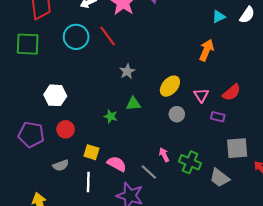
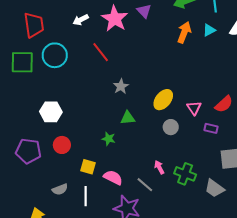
cyan circle: (76, 37) -> (55, 55), moved
orange arrow: (206, 50) -> (184, 32), moved
green star: (111, 116) -> (109, 139), moved
gray semicircle: (61, 165) -> (60, 189), moved

